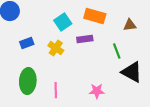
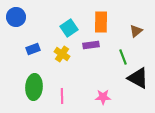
orange rectangle: (95, 16) -> (101, 22), turned 75
brown triangle: (130, 25) -> (136, 31), turned -32

